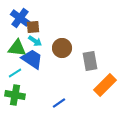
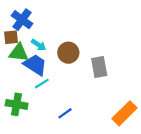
brown square: (33, 27) -> (11, 37), moved
cyan line: (15, 73) -> (42, 84), moved
orange rectangle: (105, 85) -> (124, 113), moved

